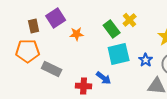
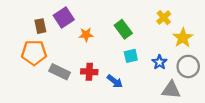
yellow cross: (130, 20) -> (164, 18), moved
cyan square: (119, 54) -> (131, 56), size x0.6
red cross: (84, 86) -> (89, 72), moved

